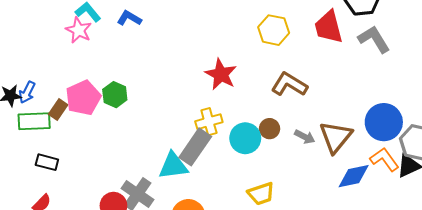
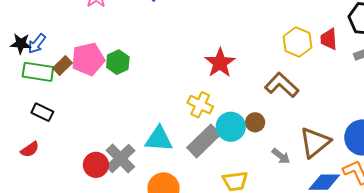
red trapezoid: (329, 27) -> (329, 39), size x0.7
yellow hexagon: (274, 30) -> (298, 42), moved
yellow cross: (209, 122) -> (200, 105), turned 30
gray arrow: (305, 137) -> (281, 156), moved
gray rectangle: (195, 147) -> (204, 141), moved

